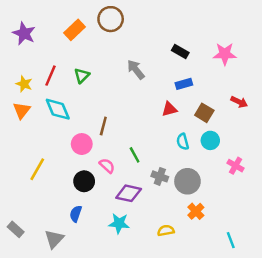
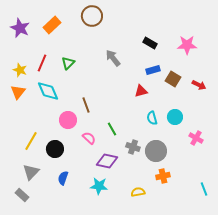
orange rectangle: (75, 30) -> (52, 25), moved
brown square: (204, 113) -> (173, 79), moved
brown line: (103, 126) -> (86, 105), turned -35
black circle: (84, 181) -> (55, 149), moved
orange cross: (196, 211) -> (163, 176), turned 32
gray rectangle: (16, 229) -> (22, 195), moved
gray triangle: (54, 239) -> (31, 172), moved
cyan line: (231, 240) -> (204, 189), moved

